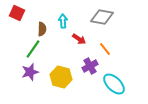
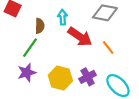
red arrow: (79, 39) -> (80, 37), size x1.6
purple cross: (90, 66) -> (88, 77), moved

